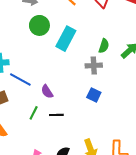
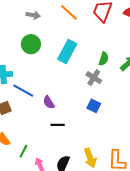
green circle: (39, 25) -> (31, 44), moved
gray cross: (94, 65) -> (94, 78), turned 35
green line: (34, 113) -> (23, 151), moved

